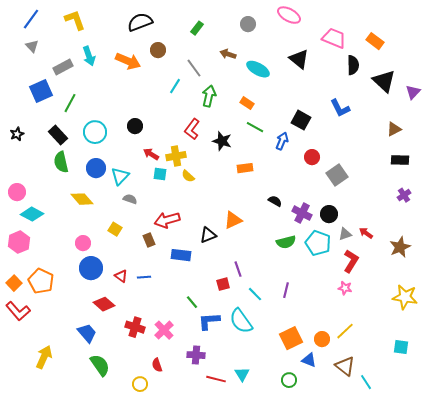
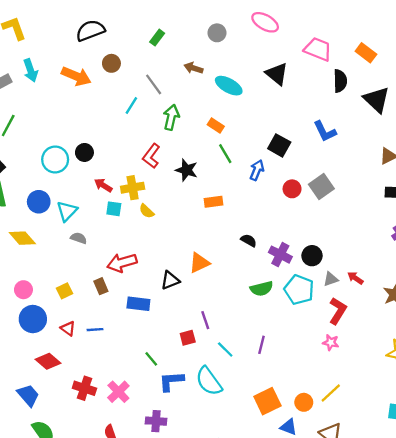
green line: (255, 127) -> (225, 154), turned 30
cyan circle: (95, 132) -> (55, 160), moved
gray square: (337, 175) -> (321, 186), moved
yellow square: (115, 229) -> (65, 291), moved, turned 32

